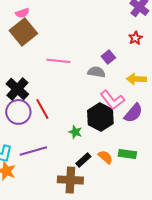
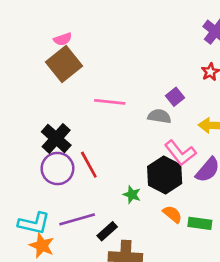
orange semicircle: (105, 157) -> (172, 214), moved
black rectangle: (83, 160) -> (107, 231), moved

